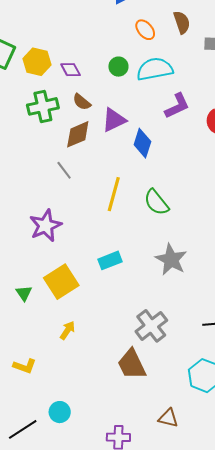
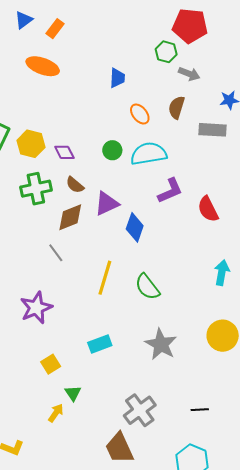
brown semicircle: (182, 22) -> (177, 107), turned -145
yellow square: (61, 282) -> (51, 364), size x0.6
green triangle: (24, 293) -> (73, 393), moved

